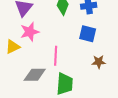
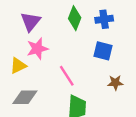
pink line: (56, 56) -> (67, 76), turned -36
gray diamond: (35, 75) -> (25, 97), moved

